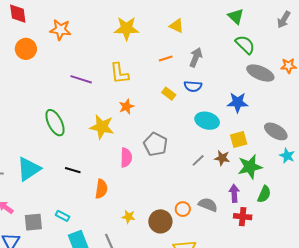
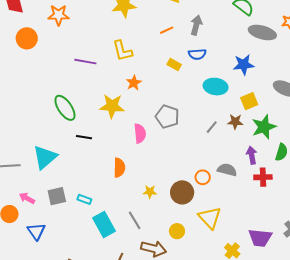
black line: (73, 170) -> (84, 137), moved
gray square: (33, 222) -> (57, 196), moved

